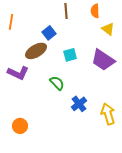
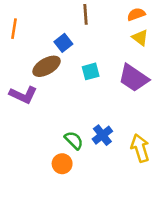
orange semicircle: (95, 11) -> (136, 14), moved, turned 72
green semicircle: (57, 83) -> (74, 140), moved
orange circle: (20, 126) -> (62, 164), moved

